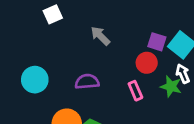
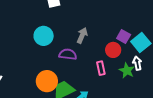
gray arrow: (100, 36) -> (82, 35), moved, turned 56
cyan circle: (35, 80) -> (44, 36), moved

